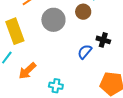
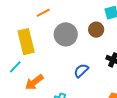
blue semicircle: (85, 52) -> (81, 71), moved

